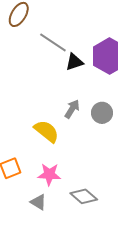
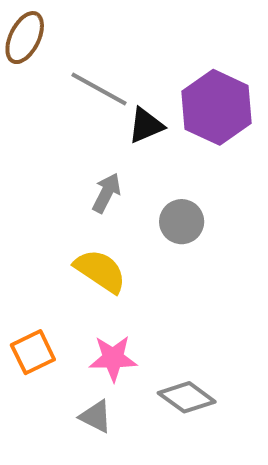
gray arrow: (72, 109) -> (106, 193), moved
gray circle: (102, 113) -> (182, 222), moved

